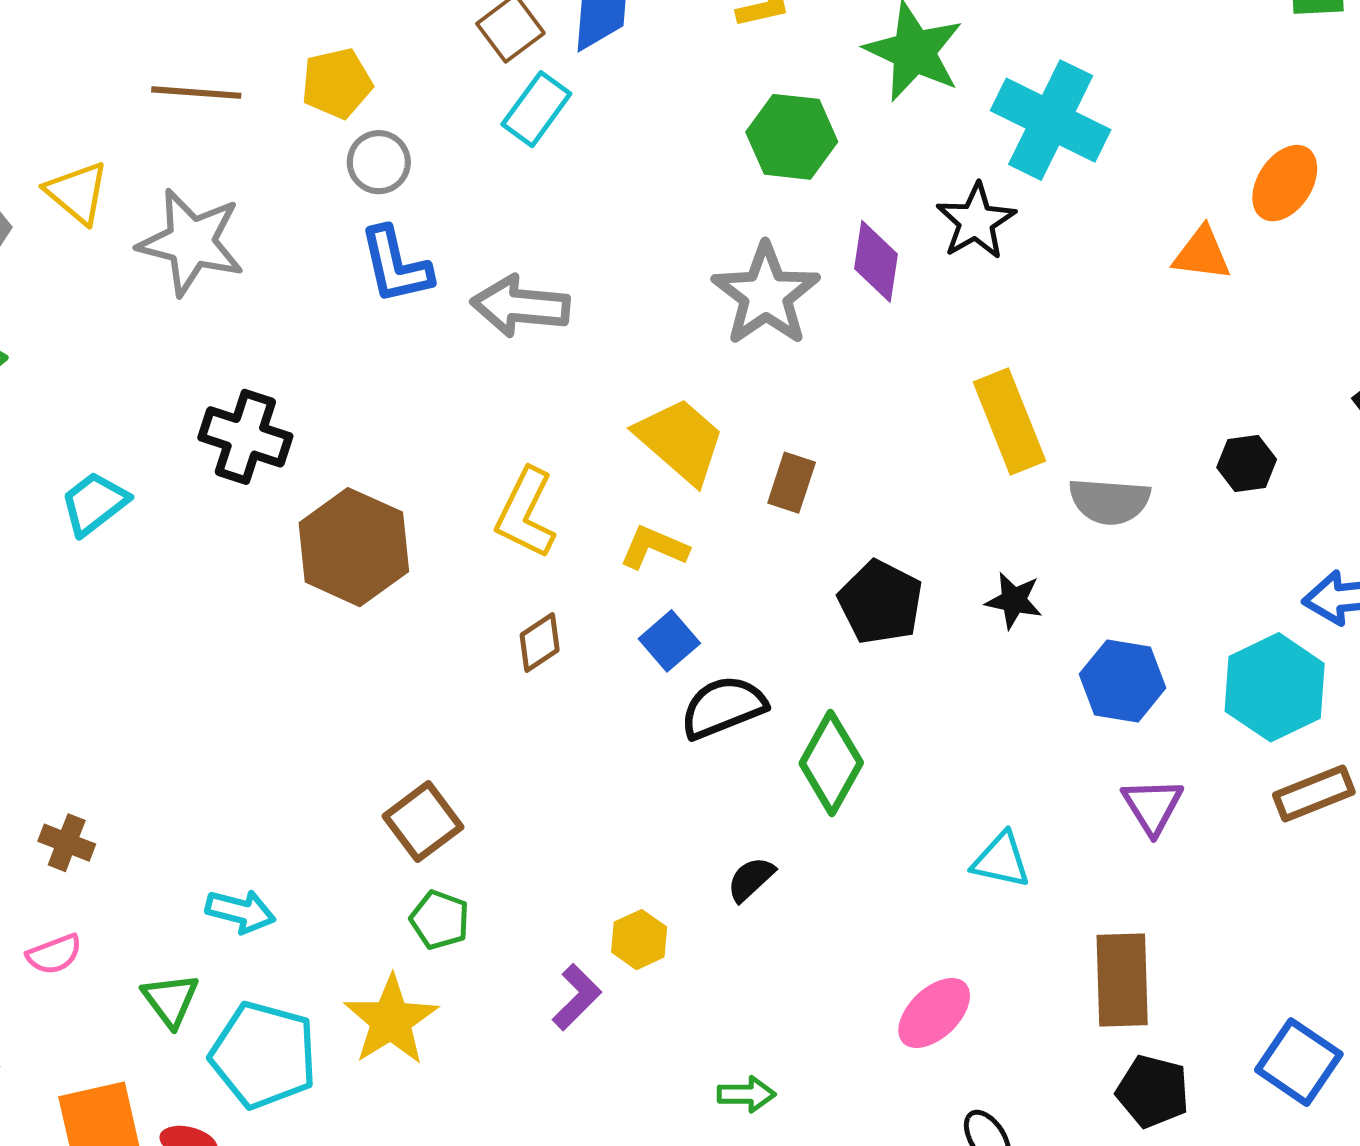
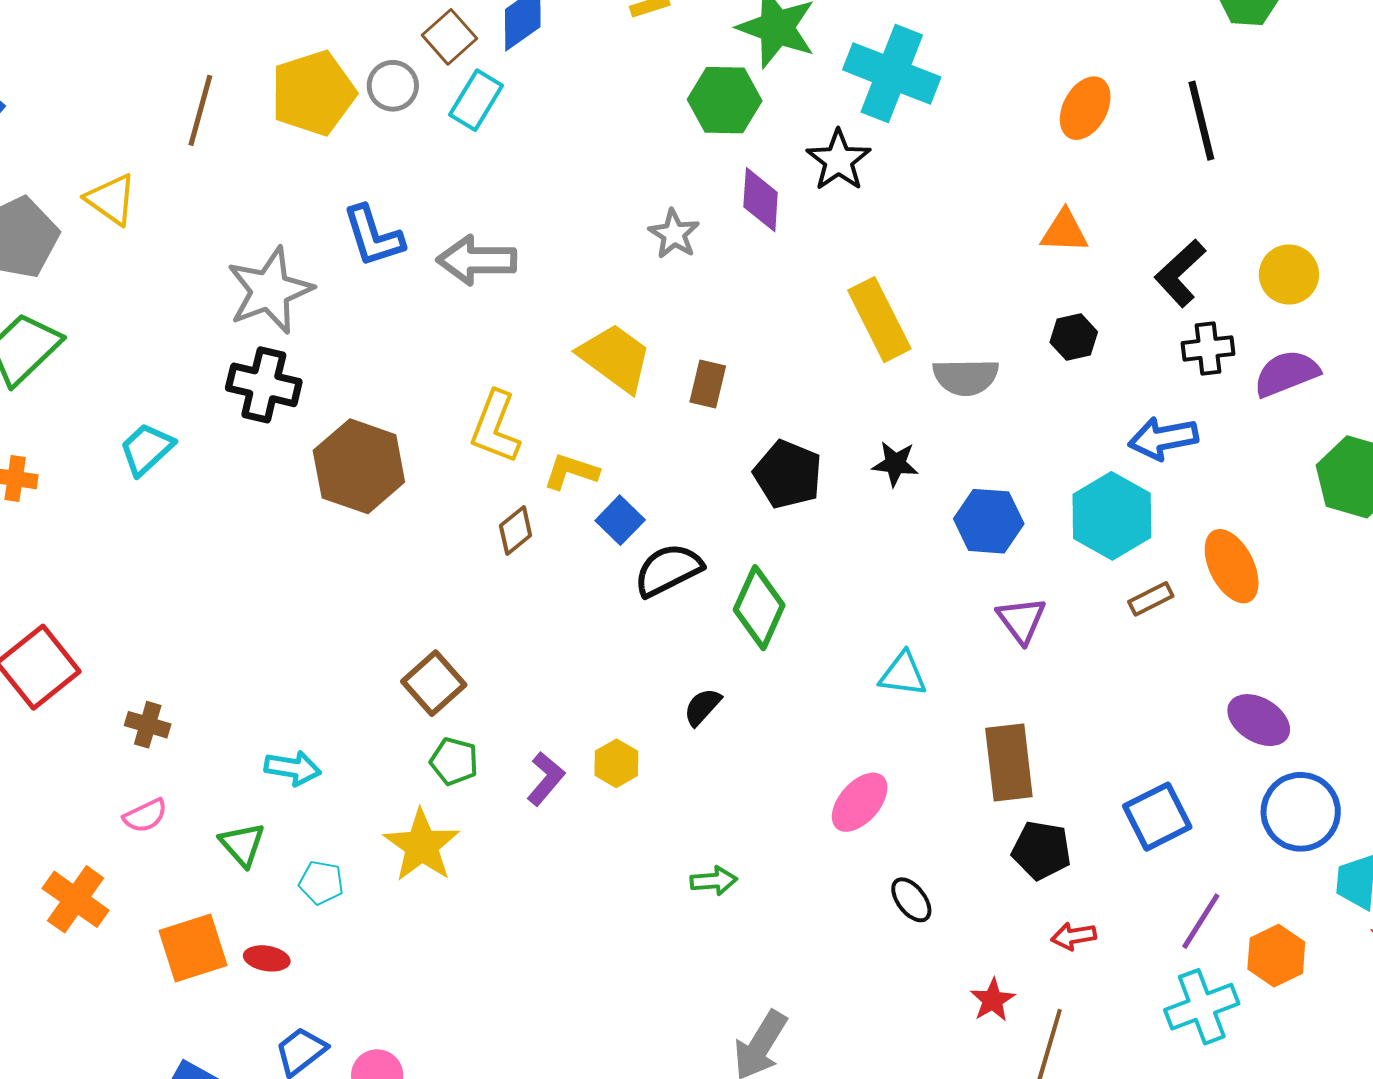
yellow pentagon: (337, 83) -> (313, 93), size x1.5
brown line: (196, 93) -> (200, 110), turned -74
green hexagon: (792, 137) -> (725, 100), moved
gray circle: (379, 162) -> (393, 86), moved
gray star: (191, 242) -> (270, 291), moved, turned -30
orange triangle: (1202, 254) -> (1064, 231), moved
gray star: (766, 295) -> (674, 234), size x0.6
yellow L-shape: (654, 548) -> (571, 472), moved
brown rectangle: (1314, 794) -> (1151, 599), size x0.7
purple L-shape: (577, 997) -> (546, 779), moved
cyan pentagon: (264, 1055) -> (321, 883), size x0.5
blue square: (1299, 1062) -> (1157, 817), turned 34

